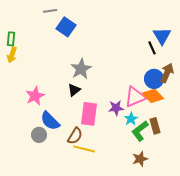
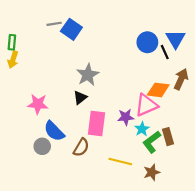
gray line: (50, 11) -> (54, 24), moved
blue circle: (154, 79) -> (147, 42), moved
pink star: (35, 96) -> (38, 104), turned 30
orange diamond: (153, 96) -> (158, 90), moved, turned -40
yellow line: (84, 149) -> (120, 161), moved

